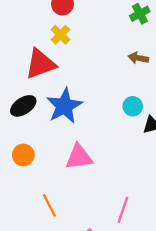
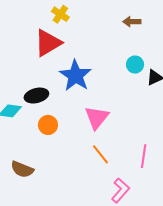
black ellipse: (23, 106) -> (36, 96), moved, turned 30
pink triangle: (79, 157) -> (97, 118), turned -32
orange line: (49, 205) -> (101, 154), moved

